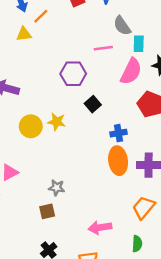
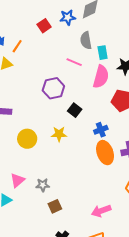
gray semicircle: (122, 26) -> (86, 40), turned 36
pink line: (103, 48) -> (74, 62), turned 42
yellow star: (57, 122) -> (59, 134), moved
gray star: (57, 188) -> (43, 185), moved

